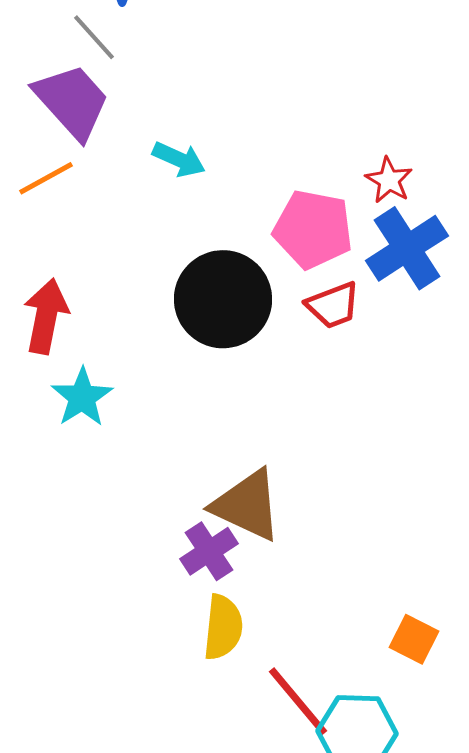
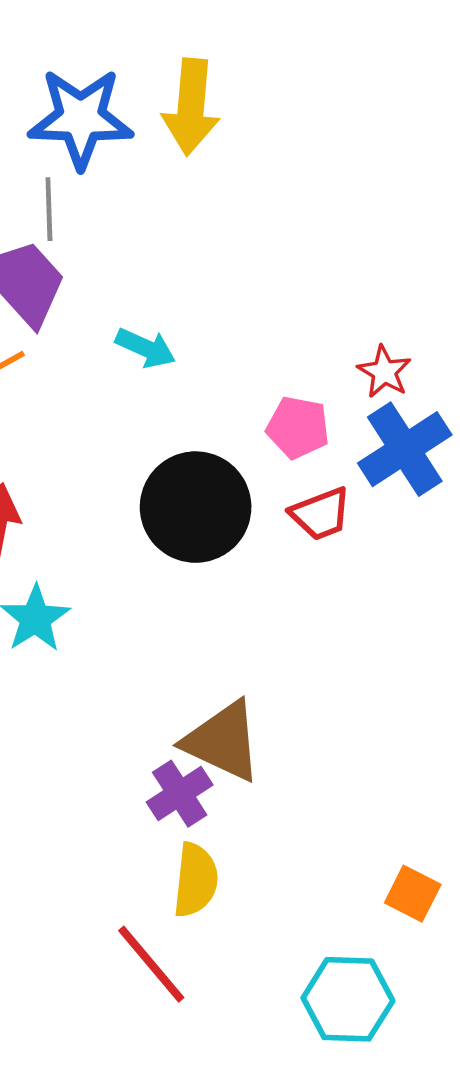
gray line: (94, 37) -> (49, 209), turned 40
pink pentagon: (313, 229) -> (298, 427), size x0.7
red line: (298, 701) -> (151, 964), moved

